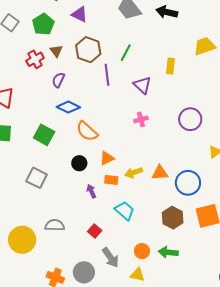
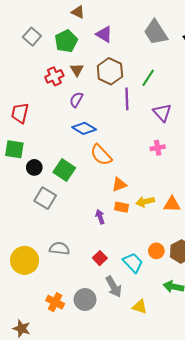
green square: (44, 135) -> (64, 170), moved
black circle: (79, 163) -> (34, 167), moved
cyan trapezoid: (125, 211) -> (133, 263), moved
orange circle: (142, 251) -> (156, 251), moved

